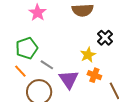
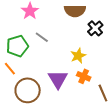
black cross: (105, 38) -> (95, 28), moved
gray line: (47, 65) -> (42, 37), moved

